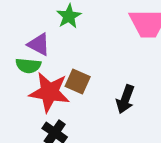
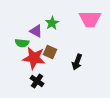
green star: (69, 16) -> (52, 23), moved
purple triangle: (39, 44) -> (36, 31), moved

